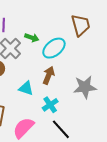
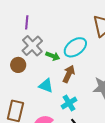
green arrow: (32, 38) -> (53, 56), moved

